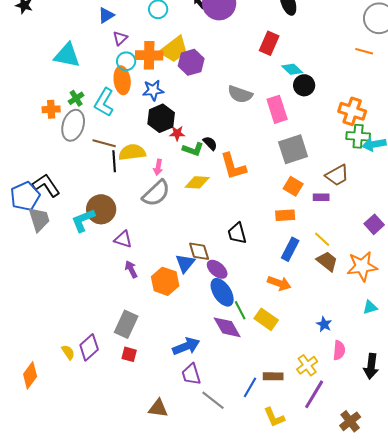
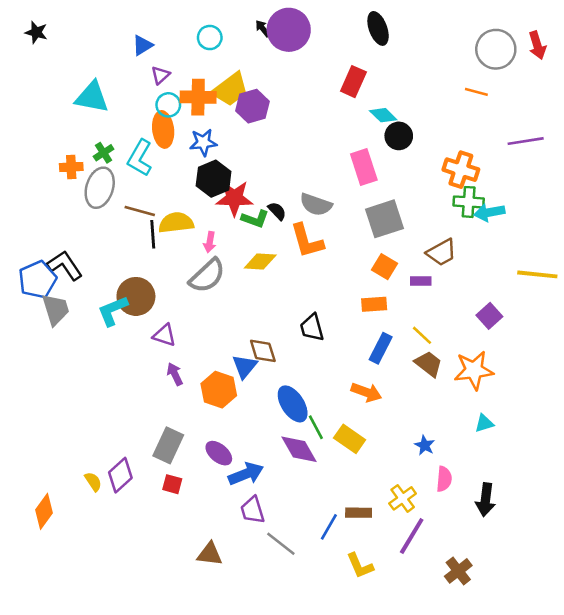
gray semicircle: (240, 94) -> (316, 205), moved
red star: (177, 133) -> (234, 198), size x1.8
purple ellipse: (217, 269) -> (219, 453), moved

